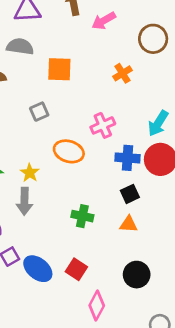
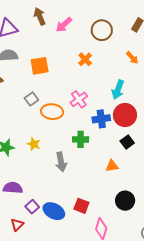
orange ellipse: (69, 151) -> (52, 112), moved
black square: (130, 194) -> (127, 142), moved
gray arrow: (24, 201) -> (61, 162), moved
green cross: (82, 216) -> (81, 139), moved

